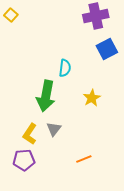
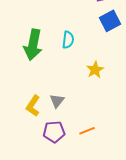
green arrow: (46, 96) -> (33, 45), moved
purple pentagon: (24, 160) -> (54, 132), moved

